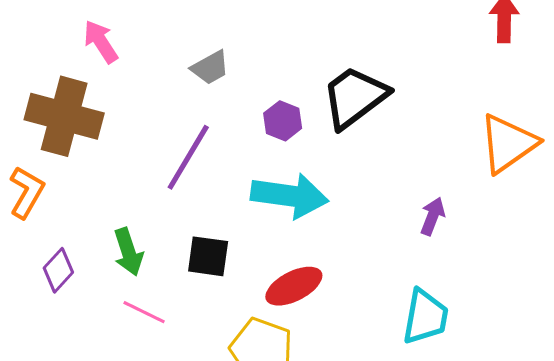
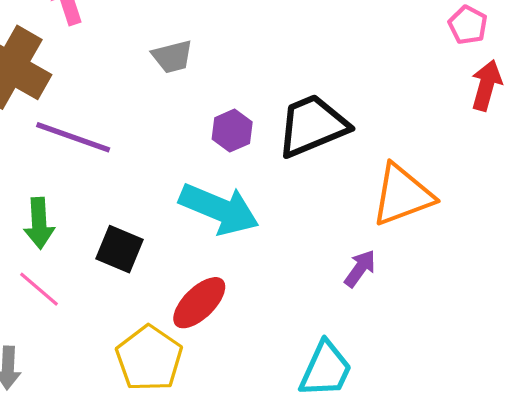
orange triangle: (508, 143) -> (402, 195), moved
purple line: (188, 157) -> (73, 137), moved, turned 64
red ellipse: (294, 286) -> (199, 303), turned -32

